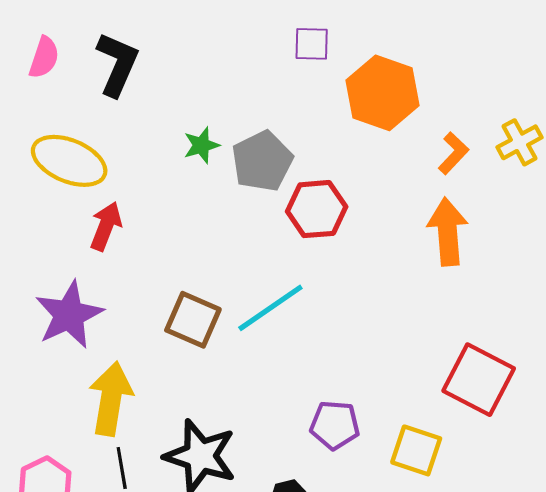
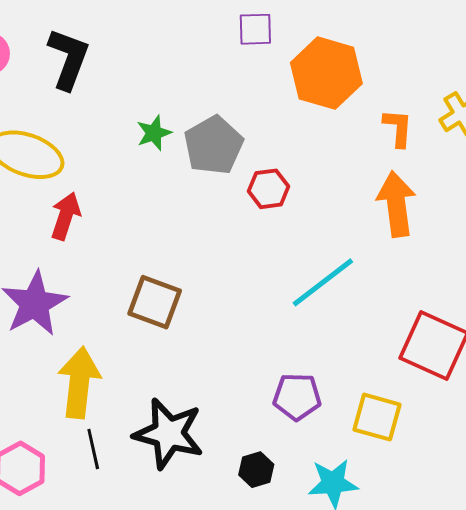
orange L-shape: (453, 153) -> (398, 128), turned -36
red hexagon: (317, 209) -> (269, 189), size x0.7
cyan line: (270, 308) -> (323, 282), moved

